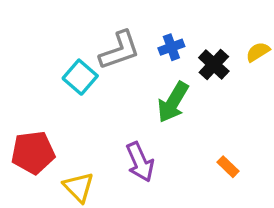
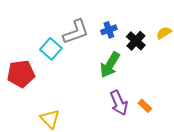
red pentagon: (33, 153) -> (21, 74), moved
purple arrow: (140, 162) -> (119, 103), moved

